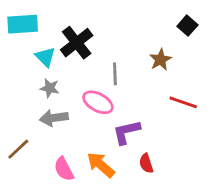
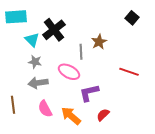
brown star: (160, 60) -> (99, 42), moved
brown line: (18, 149) -> (13, 105), turned -54
red semicircle: (146, 163) -> (103, 115), turned 64
pink semicircle: (64, 169) -> (45, 109), moved

